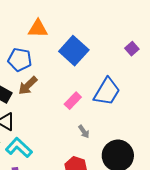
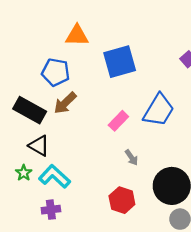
blue square: (74, 51) -> (120, 62), turned 32

